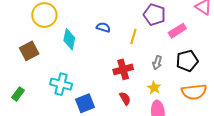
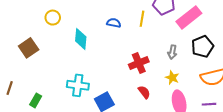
yellow circle: (44, 15) -> (53, 18), size x0.6
pink rectangle: (177, 31) -> (189, 17), size x1.4
yellow line: (133, 36) -> (142, 19), moved
brown square: (29, 51) -> (29, 48), moved

